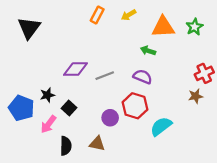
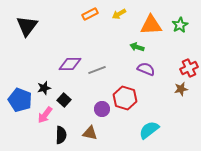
orange rectangle: (97, 15) -> (90, 14), turned 35
purple semicircle: (143, 77) -> (146, 69), moved
cyan semicircle: (161, 126) -> (149, 130), moved

